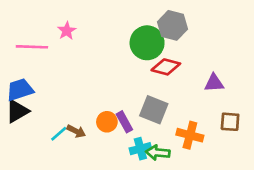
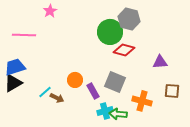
pink star: (67, 31) -> (50, 11), moved
orange circle: (107, 122) -> (75, 80), moved
cyan line: (59, 134) -> (45, 92), moved

